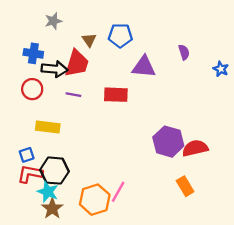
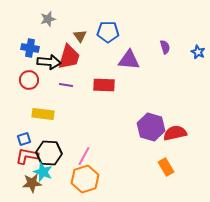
blue star: (221, 69) -> (198, 52), moved
pink line: (118, 192) -> (84, 156), moved
brown star: (52, 208) -> (32, 183), moved, turned 30

